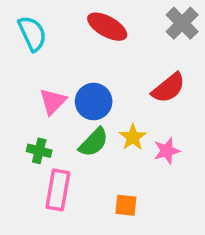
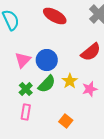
green cross: (39, 151) -> (26, 89), moved, turned 32
pink rectangle: (58, 190) -> (26, 112), size x0.7
orange square: (126, 205) -> (66, 121), turned 32

